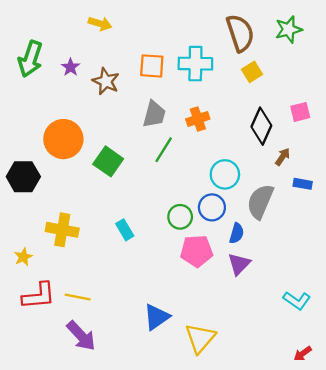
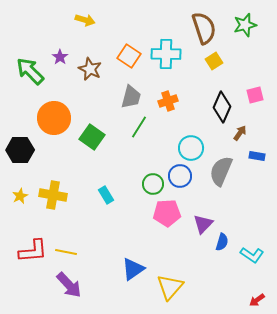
green arrow: (30, 59) -> (30, 71), moved, turned 116
orange square: (152, 66) -> (129, 56), turned 30
blue semicircle: (237, 233) -> (222, 242), moved
yellow star: (23, 257) -> (20, 196), moved

